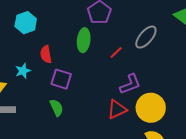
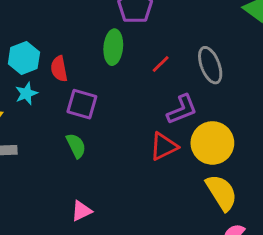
cyan hexagon: (26, 23) -> (24, 58), moved
gray ellipse: (146, 37) -> (210, 65), moved, turned -60

